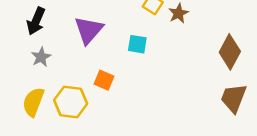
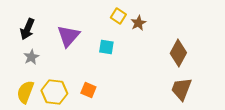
orange square: (104, 80) -> (88, 90), moved

